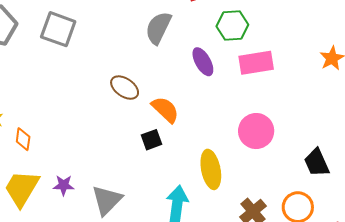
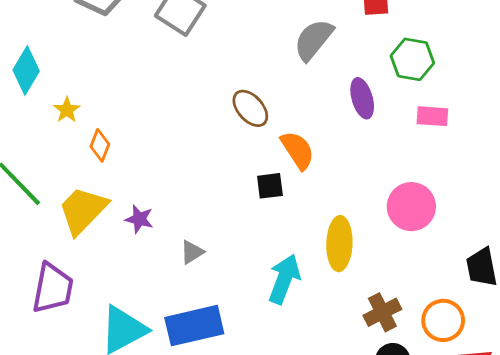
pink rectangle: (256, 63) -> (432, 116), size x0.7
gray triangle: (107, 200) -> (192, 252), size x0.6

